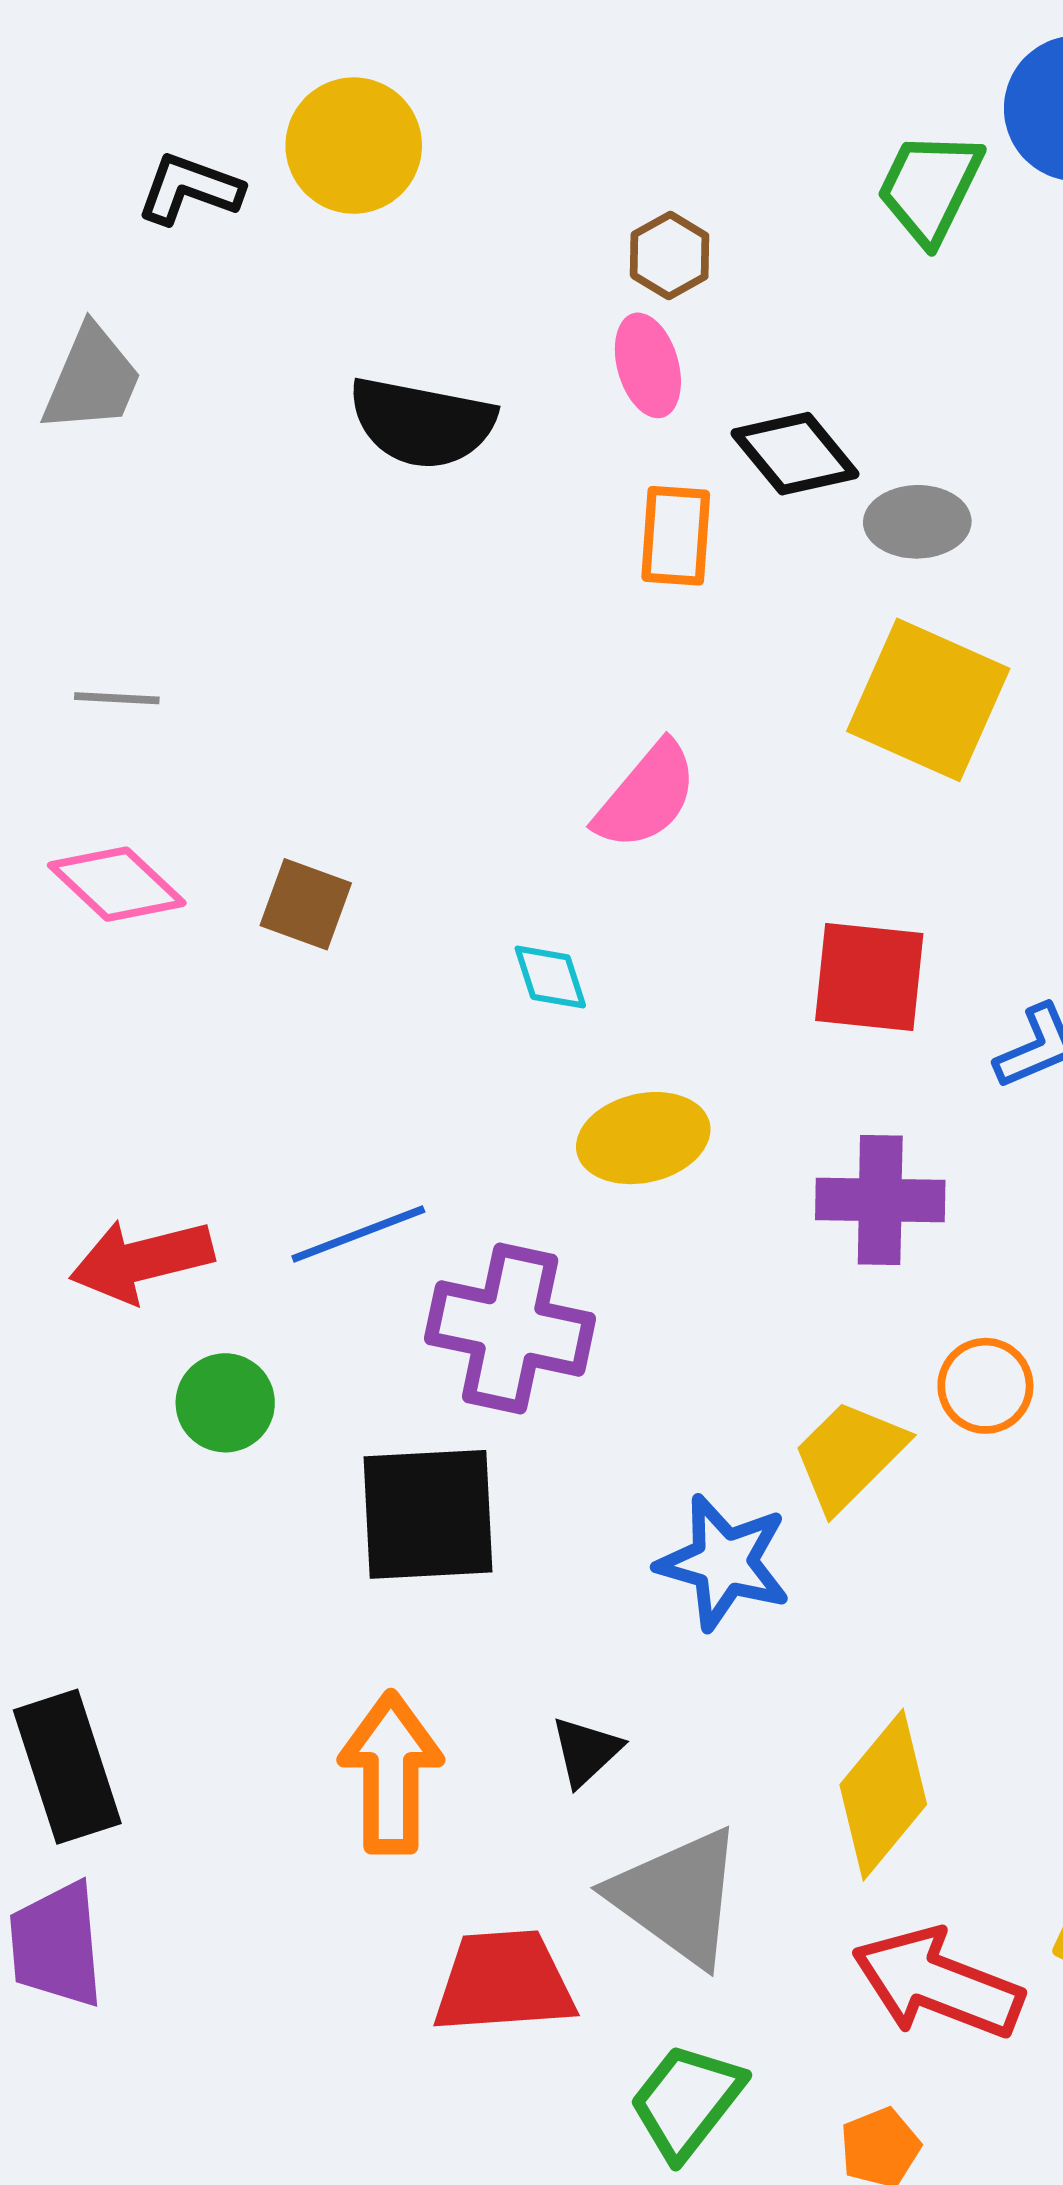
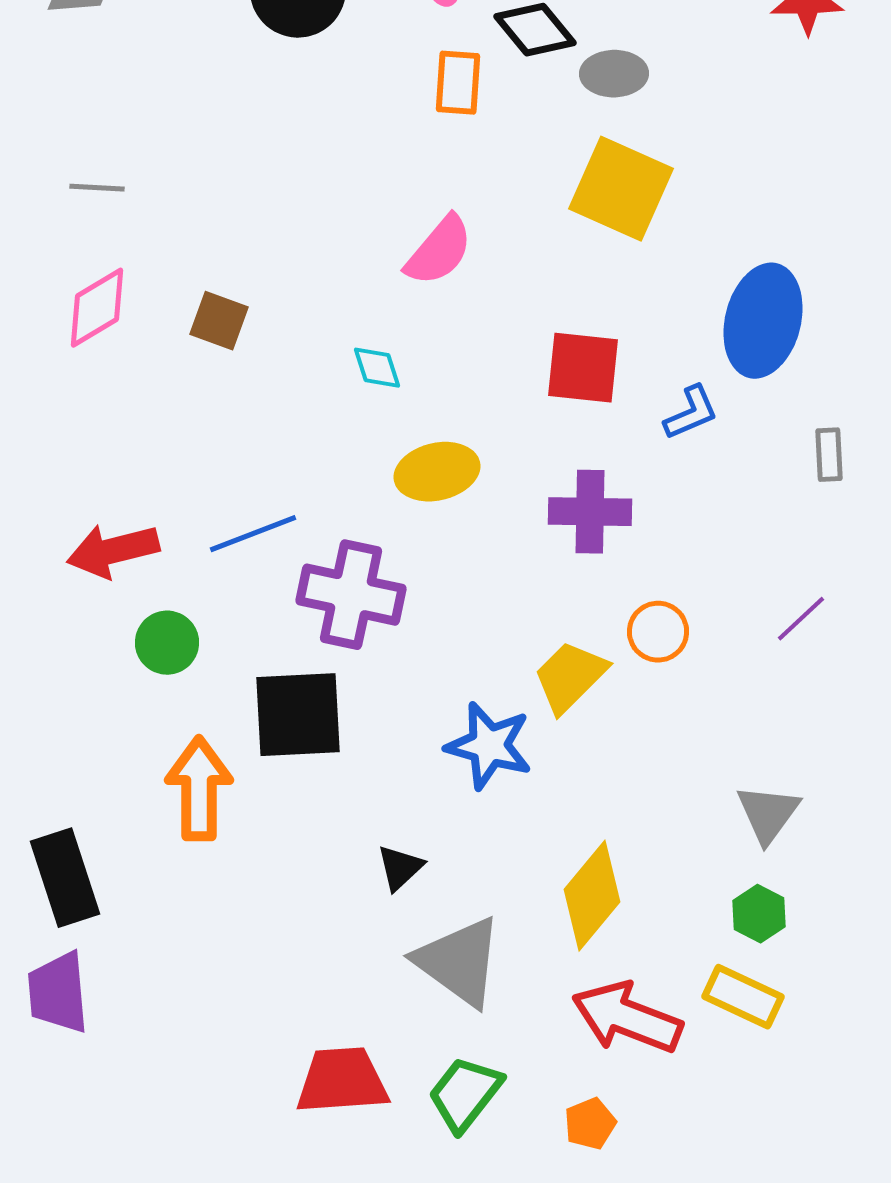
pink diamond: (117, 884) -> (97, 308), turned -74
orange arrow: (391, 1773) -> (199, 789), moved
red trapezoid: (504, 1982) -> (342, 1081), moved

